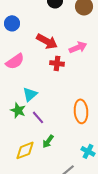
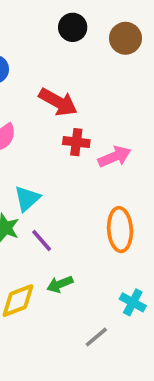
pink arrow: (78, 47) -> (115, 157), moved
green arrow: (48, 141) -> (60, 284), turned 32

